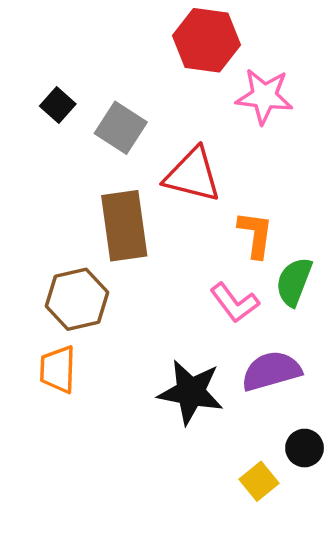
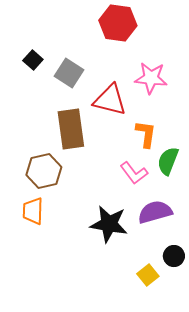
pink star: (264, 96) -> (151, 78), moved

